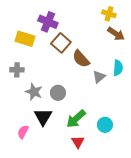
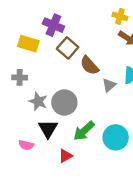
gray circle: (58, 93) -> (64, 103), size x1.5
cyan circle: (105, 125) -> (116, 137), size x1.5
pink semicircle: (23, 132) -> (26, 145), turned -104
red triangle: (78, 142) -> (65, 156), moved, turned 32

